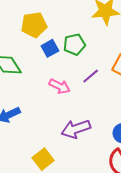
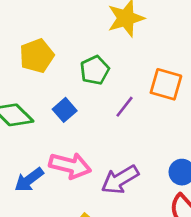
blue square: (50, 48) -> (65, 110), moved
pink arrow: (60, 86) -> (70, 166), moved, size x1.4

